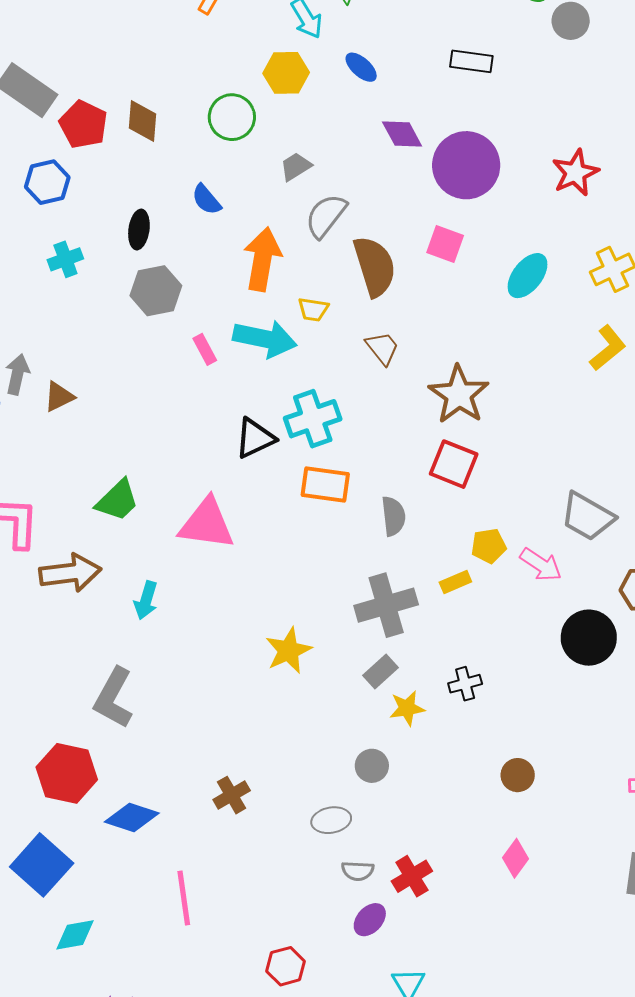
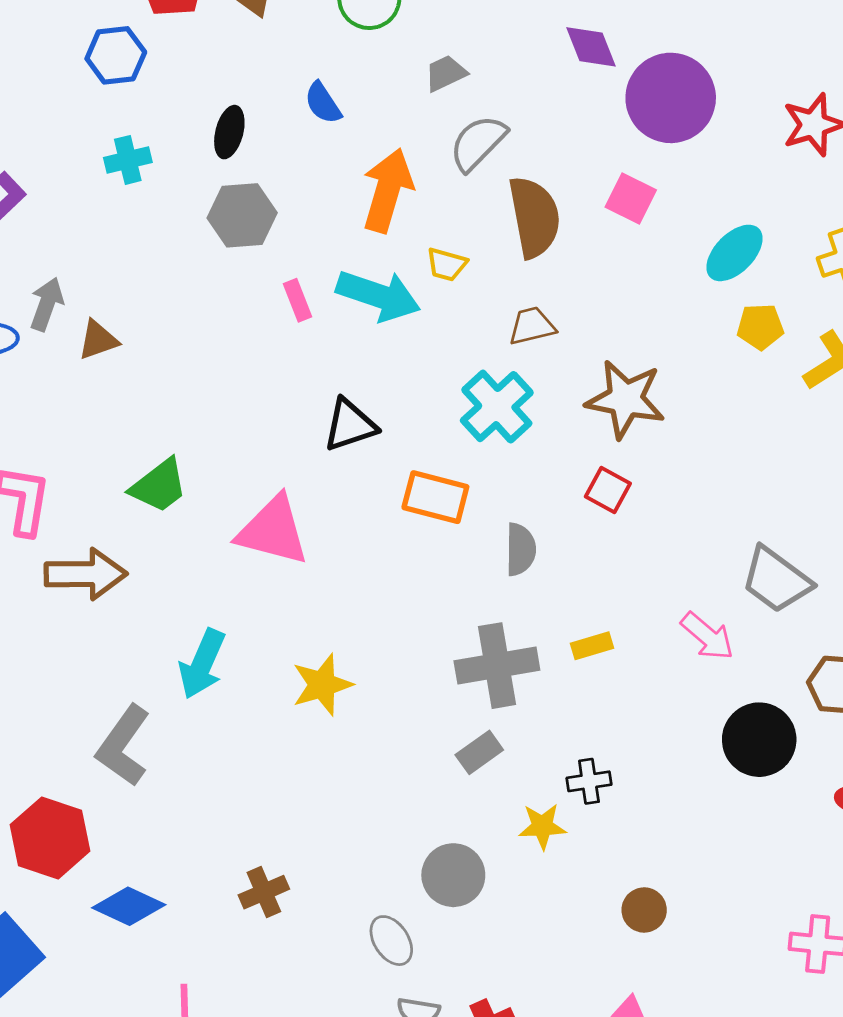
brown trapezoid: (382, 348) -> (532, 326), turned -72
brown star: (459, 395) -> (625, 399), turned -30
cyan cross: (313, 419) -> (497, 407), moved, turned -30
red square: (454, 464) -> (608, 490), size x0.7
yellow pentagon: (489, 546) -> (760, 327), moved
cyan arrow: (146, 600) -> (202, 664), moved, size x1.4
yellow star: (289, 650) -> (322, 685), moved
yellow star: (407, 708) -> (542, 826), moved
gray circle: (372, 766) -> (453, 875), size x1.4
gray ellipse: (331, 820) -> (391, 941), turned 60

